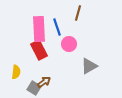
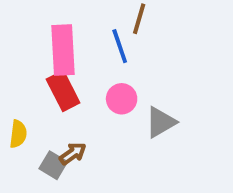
blue line: (57, 27) -> (120, 46), moved
pink circle: (69, 44) -> (122, 99), moved

